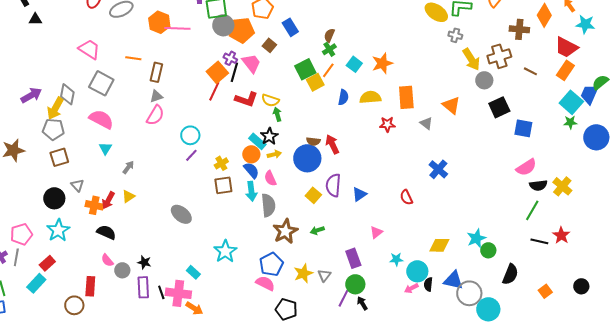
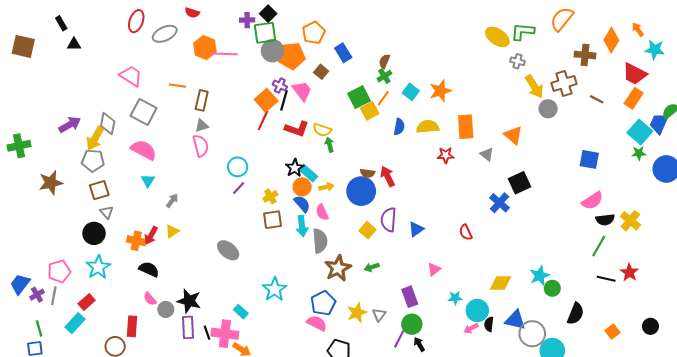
black square: (499, 107) -> (520, 183), moved
pink semicircle: (155, 115) -> (201, 146), turned -45
black star: (269, 136) -> (295, 168), moved
gray triangle: (77, 185) -> (107, 212), moved
black star: (144, 262) -> (189, 301), size x1.6

